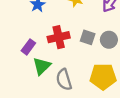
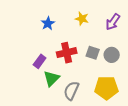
gray semicircle: (64, 80) -> (71, 91), turned 42

